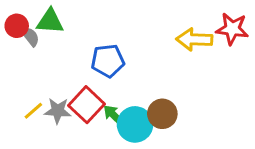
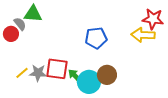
red circle: (17, 26) -> (11, 34), moved
yellow arrow: (194, 39) -> (143, 35), moved
blue pentagon: (108, 61) -> (96, 38), moved
red square: (86, 105) -> (57, 69), turned -35

